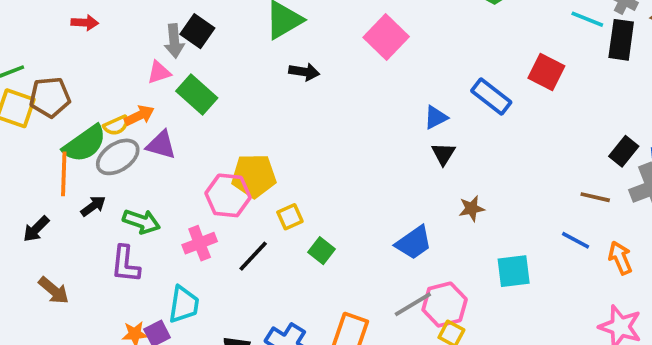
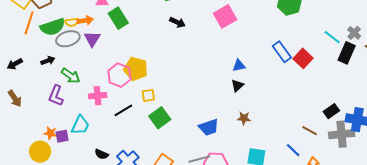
blue rectangle: (491, 97) -> (282, 52), moved
purple triangle: (161, 145) -> (92, 39), turned 30
orange line: (64, 174) -> (29, 23), moved
green square: (321, 251) -> (160, 118), size x1.5

